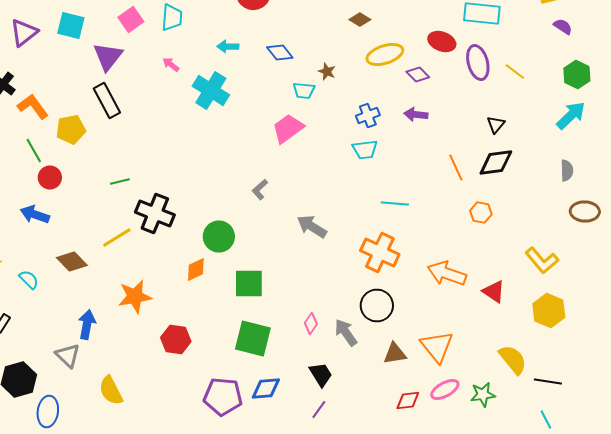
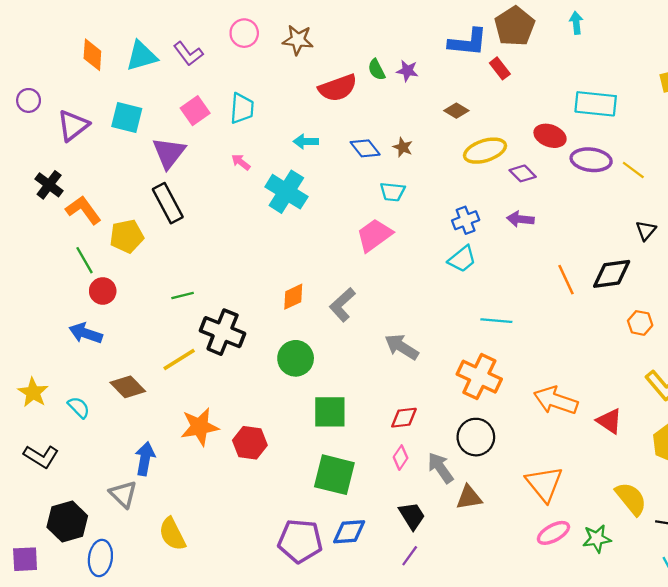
purple ellipse: (478, 62) -> (591, 160), turned -68
brown star: (327, 72) -> (403, 147), moved
black triangle: (496, 124) -> (646, 230), moved
cyan trapezoid: (365, 150) -> (462, 259), turned -32
gray L-shape: (260, 190) -> (342, 305), size x1.4
orange hexagon: (481, 212) -> (640, 323), moved
orange diamond: (196, 270) -> (293, 297), moved
red hexagon: (176, 340) -> (250, 443), moved
brown triangle: (395, 354) -> (469, 498), moved
red diamond: (408, 400) -> (404, 418), moved

